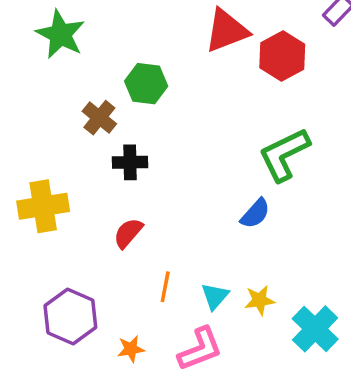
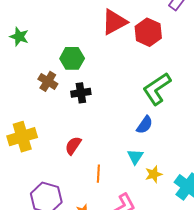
green star: (60, 34) -> (19, 37), size x0.7
black cross: (130, 162) -> (81, 93), moved
cyan triangle: (215, 296) -> (135, 157), moved

